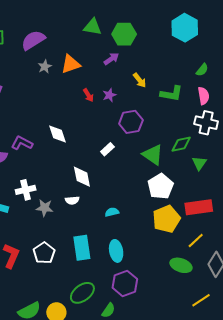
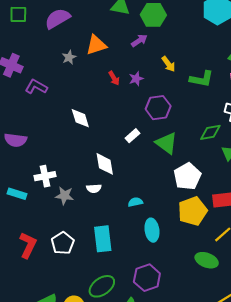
gray star: (45, 67) -> (69, 57), moved
purple L-shape: (22, 143) -> (36, 87), moved
green triangle: (153, 155) -> (166, 143), moved
cyan ellipse: (116, 251) -> (152, 230), moved

